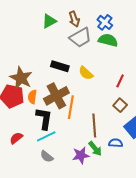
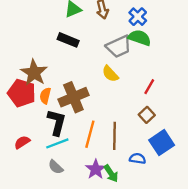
gray trapezoid: (80, 37) -> (119, 47), moved
black rectangle: (60, 66) -> (68, 40), moved
orange line: (71, 107) -> (90, 134), moved
green arrow: (95, 149) -> (111, 173), moved
purple star: (81, 155) -> (96, 169), turned -30

